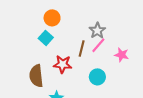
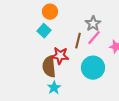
brown semicircle: (36, 76) -> (49, 67), moved
cyan circle: (97, 77) -> (93, 68), size x1.5

